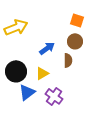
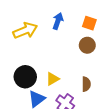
blue arrow: (47, 48) -> (58, 21), moved, turned -35
brown semicircle: (68, 60) -> (86, 84), moved

